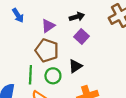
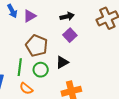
purple triangle: (48, 26) -> (30, 16), moved

